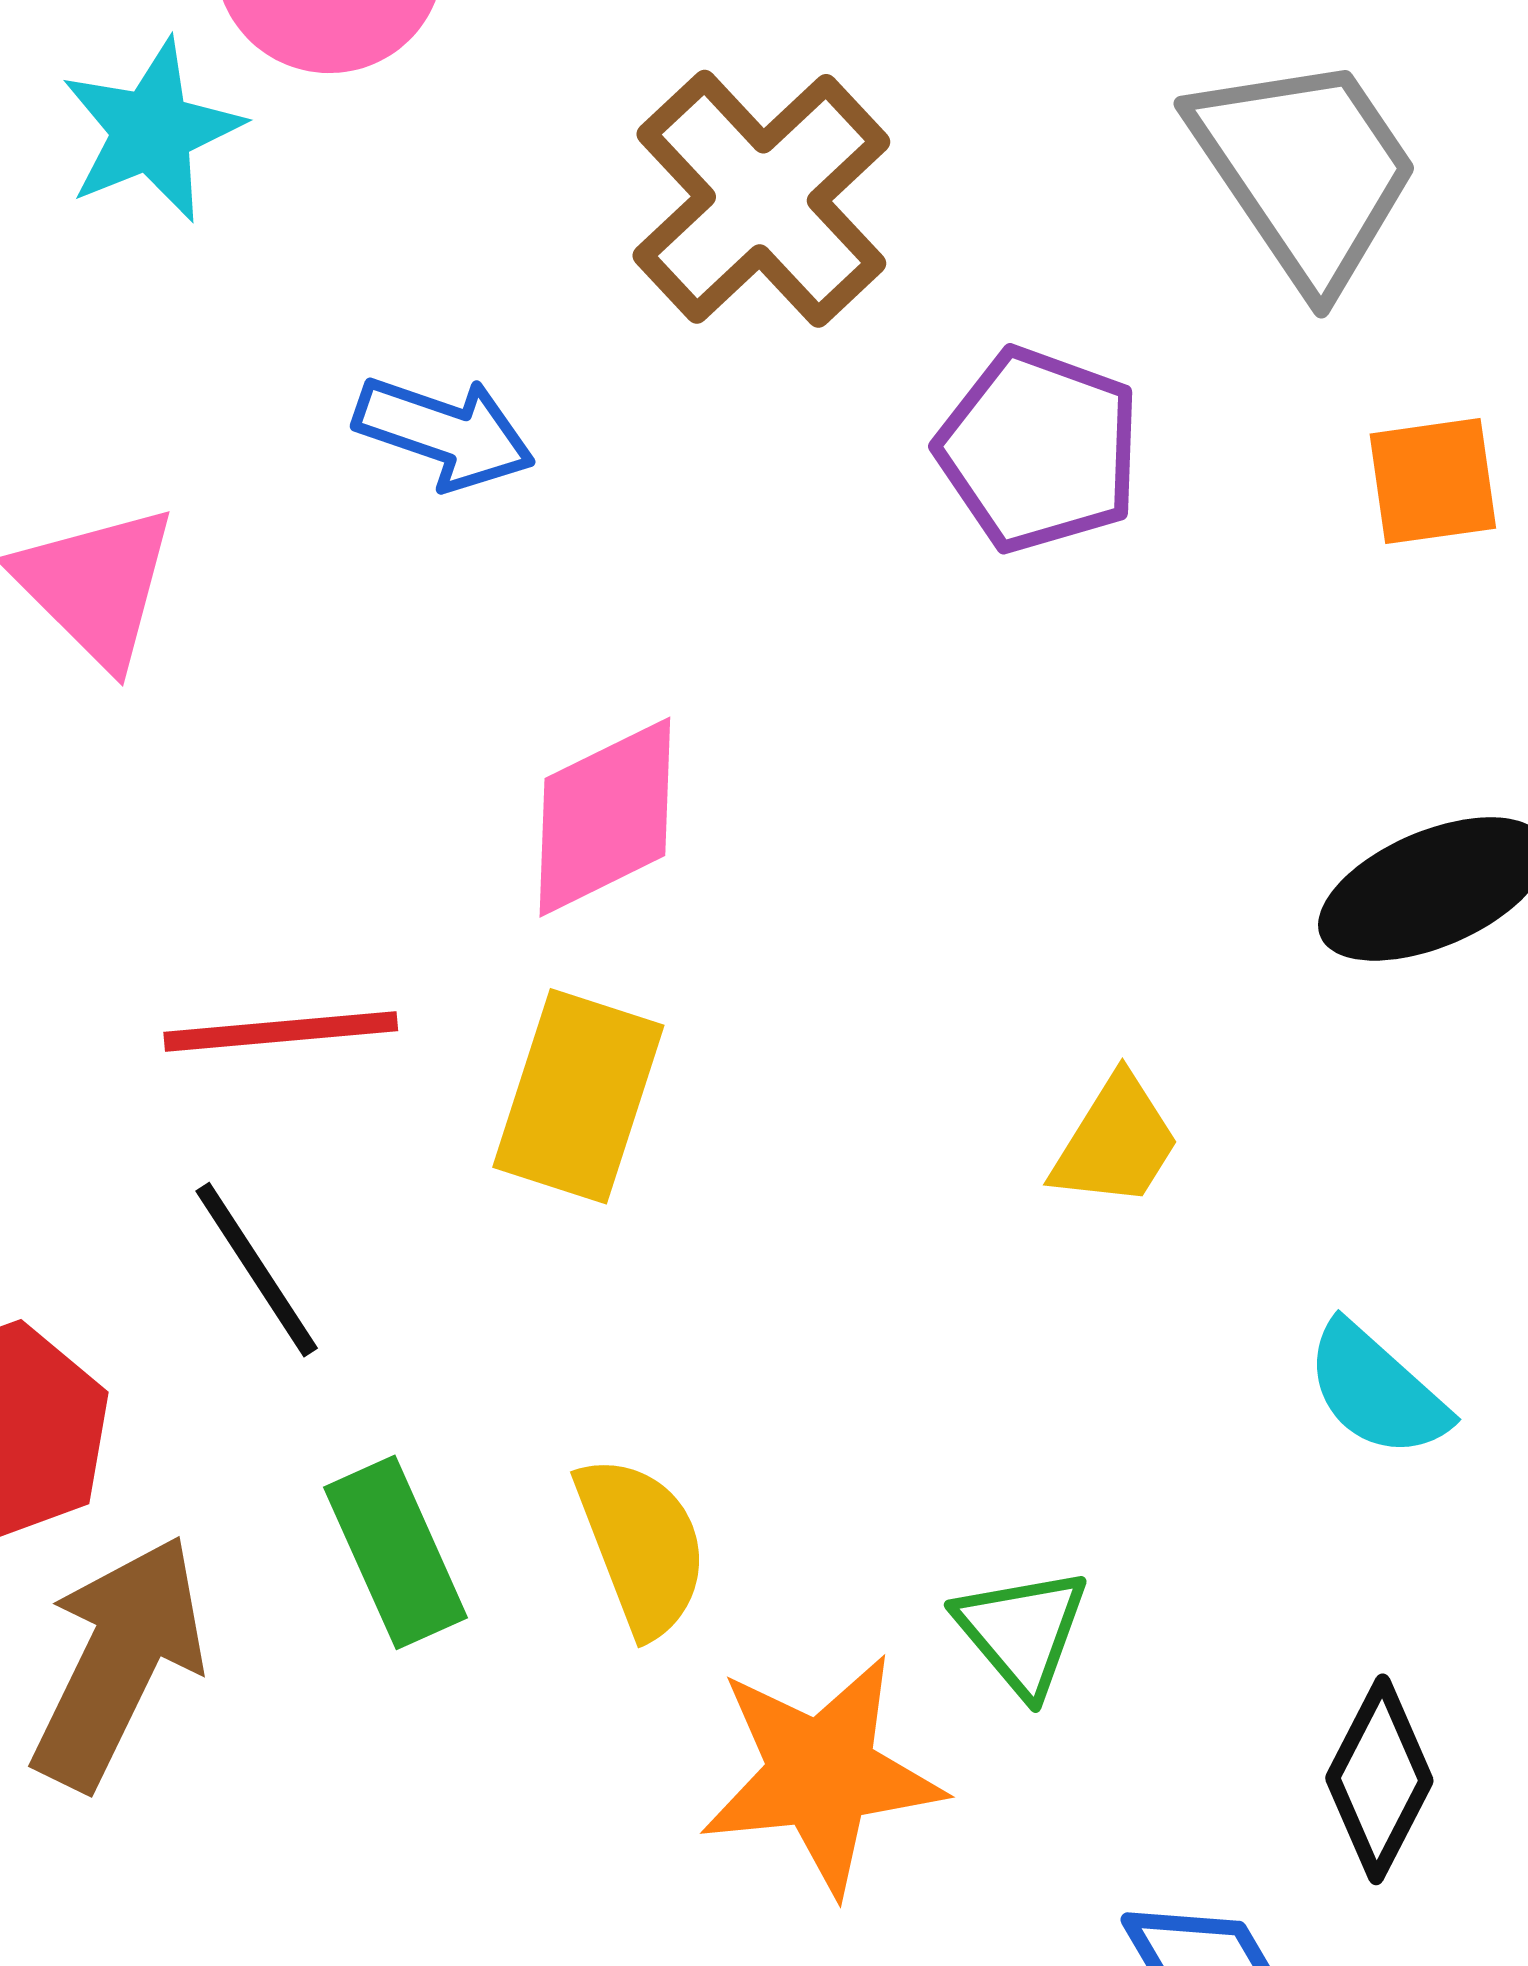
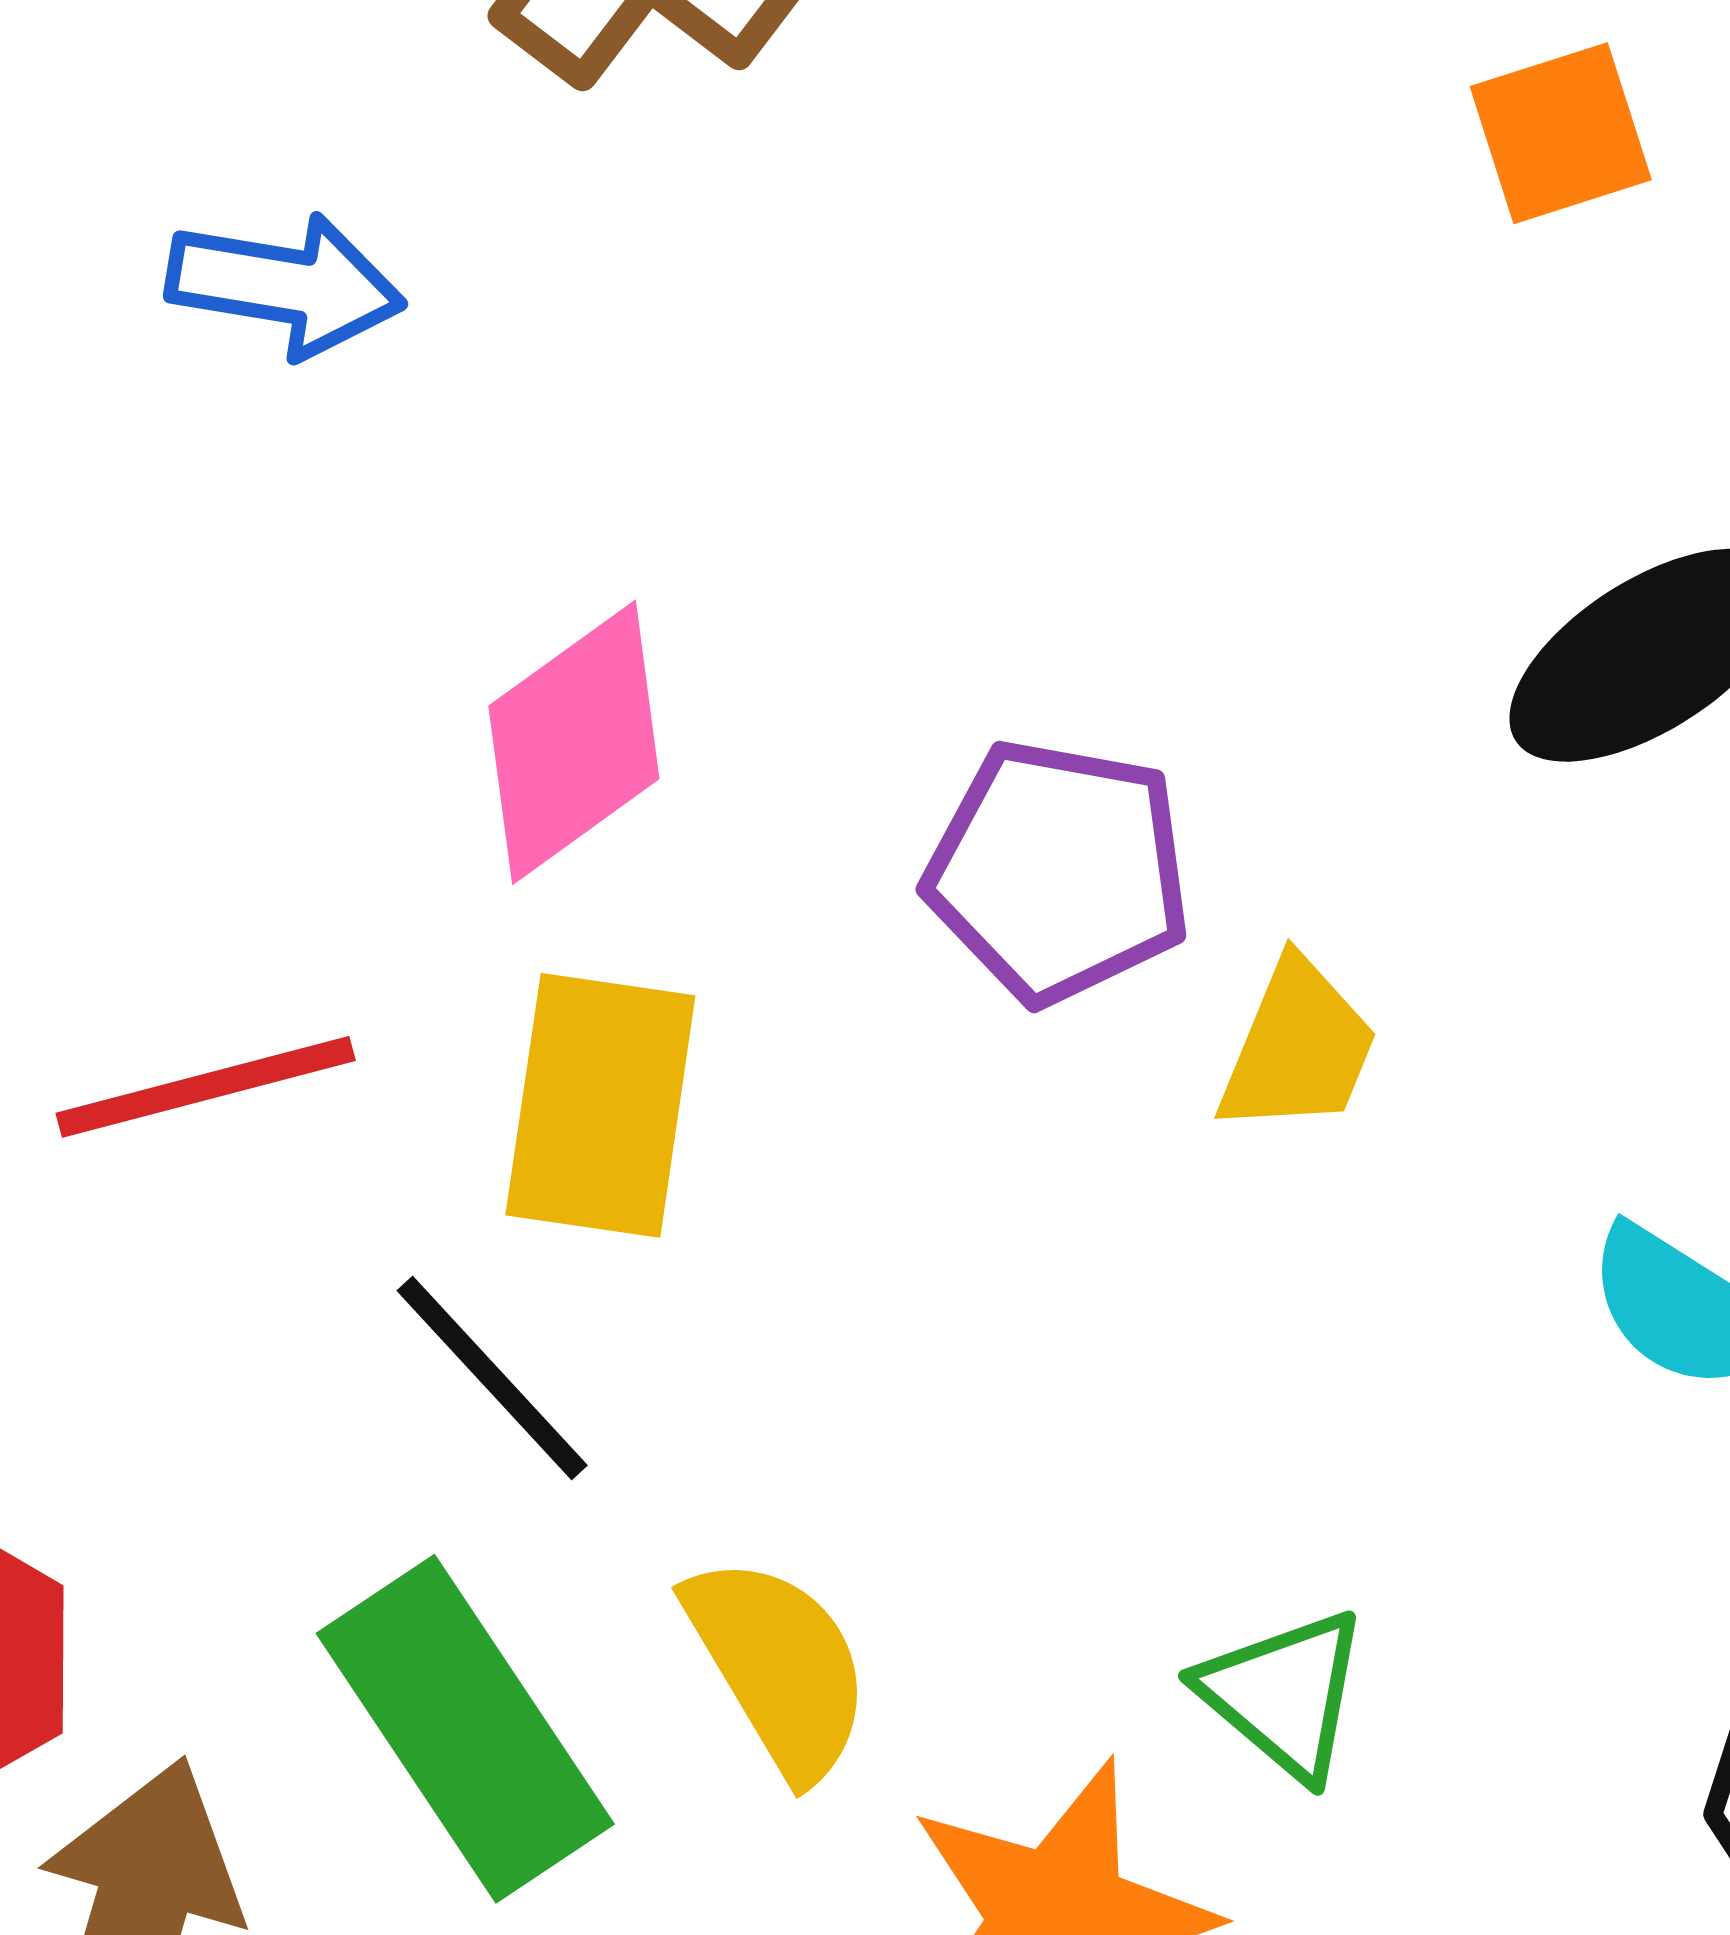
purple pentagon: (1039, 450) -> (1058, 871), moved
black line: (257, 1270) -> (492, 1378), moved
green rectangle: (396, 1552) -> (465, 1729), size x1.4

